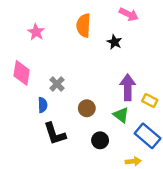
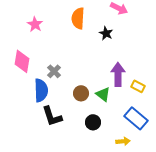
blue semicircle: (43, 105) -> (41, 90), size x1.6
green triangle: (121, 115) -> (103, 94), moved

